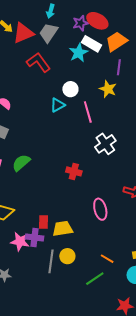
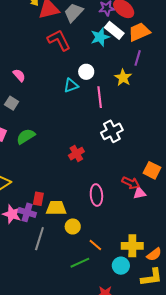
red cross: (74, 171) -> (76, 154), turned 35
yellow circle: (67, 256) -> (73, 226), moved

